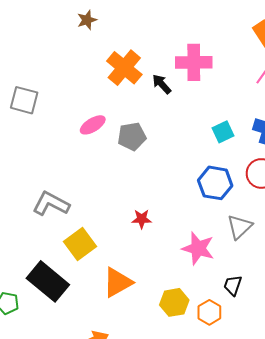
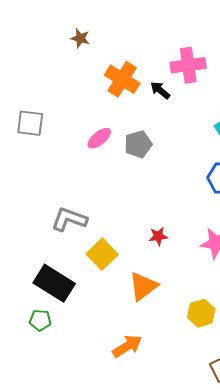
brown star: (87, 20) -> (80, 38), turned -30
red star: (142, 219) -> (158, 236), moved
black rectangle: (48, 281) -> (54, 283), moved
yellow hexagon: (174, 302) -> (201, 313), moved

